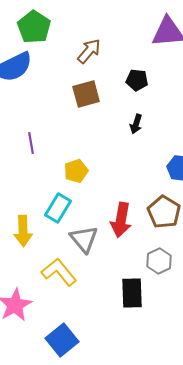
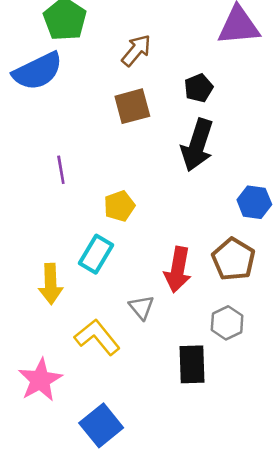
black pentagon: (137, 80) -> (199, 88), turned -30
black arrow: (136, 124) -> (197, 145), size x2.0
gray triangle: (84, 239) -> (141, 307), moved, size x0.7

